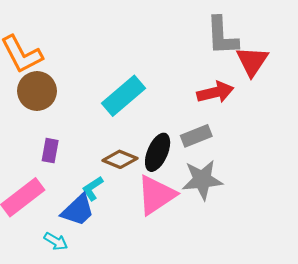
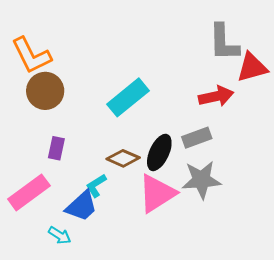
red triangle: (252, 61) -> (252, 67), turned 40

